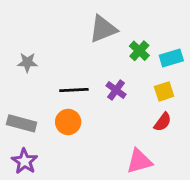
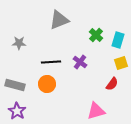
gray triangle: (103, 29) -> (59, 20), moved
cyan rectangle: (171, 58) -> (118, 40), turned -56
yellow square: (164, 91) -> (121, 63), moved

